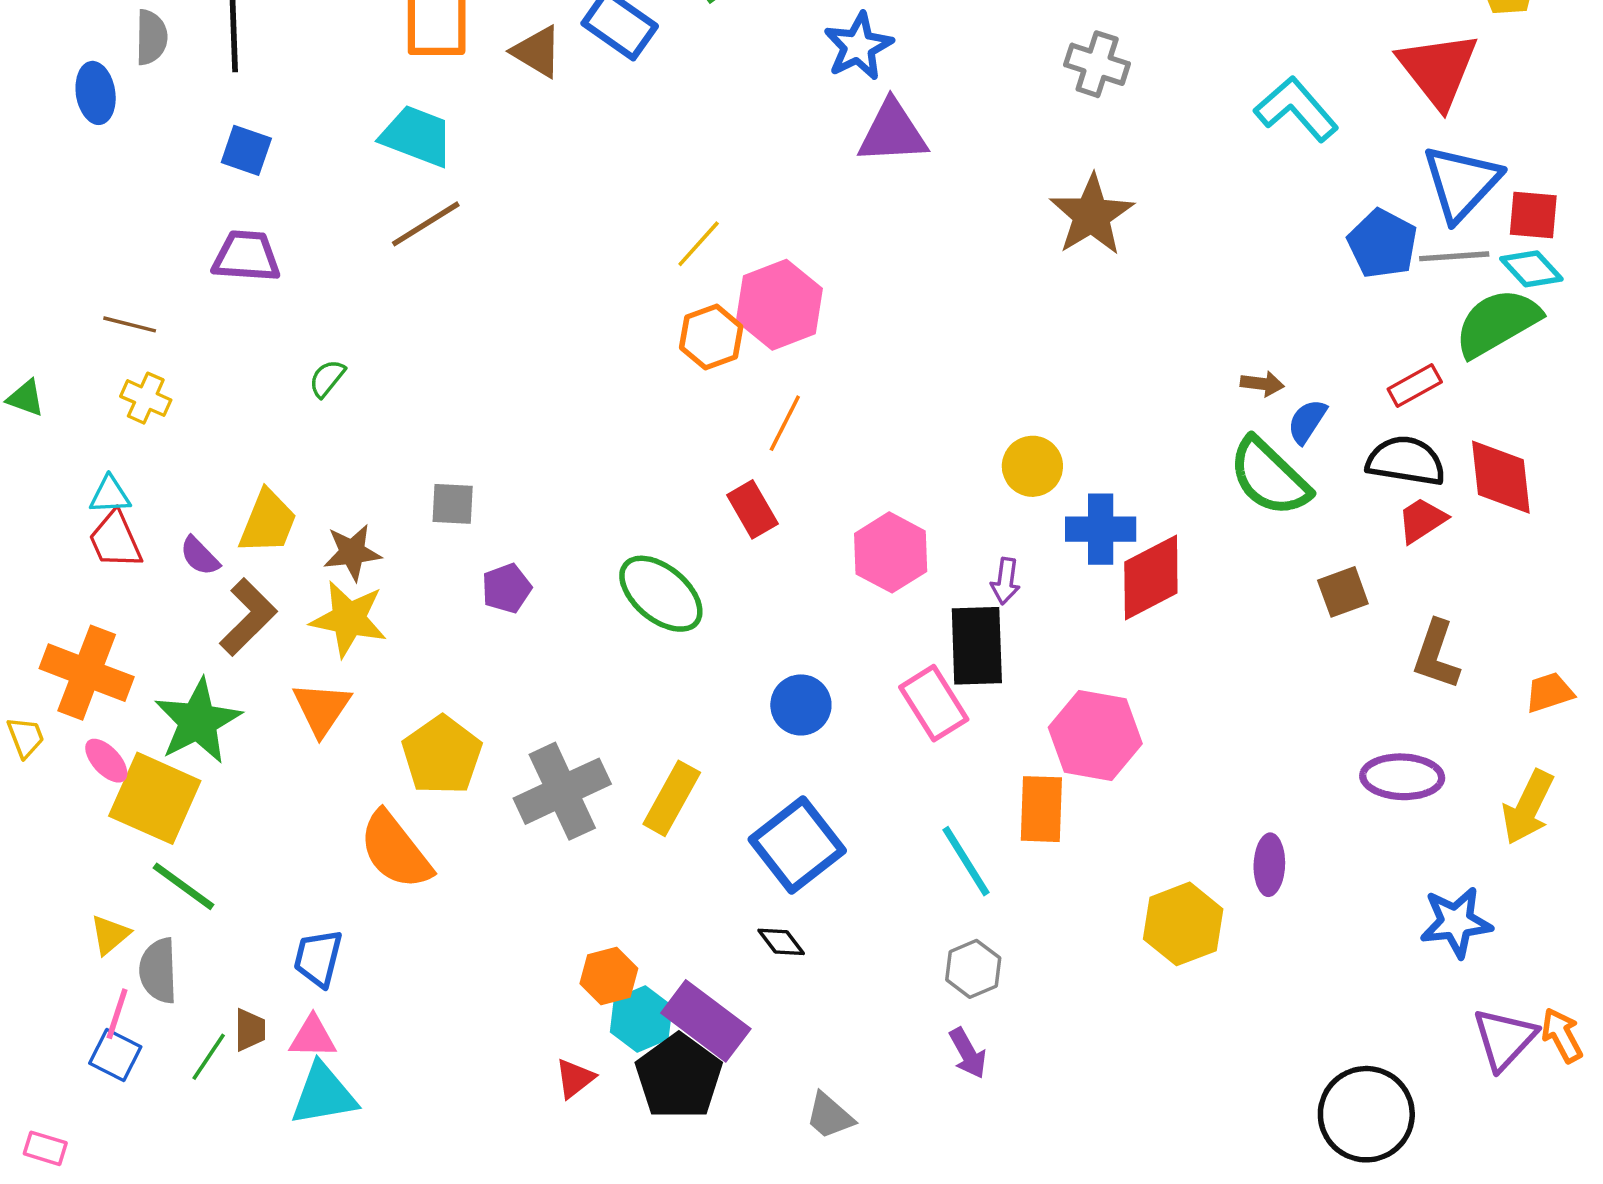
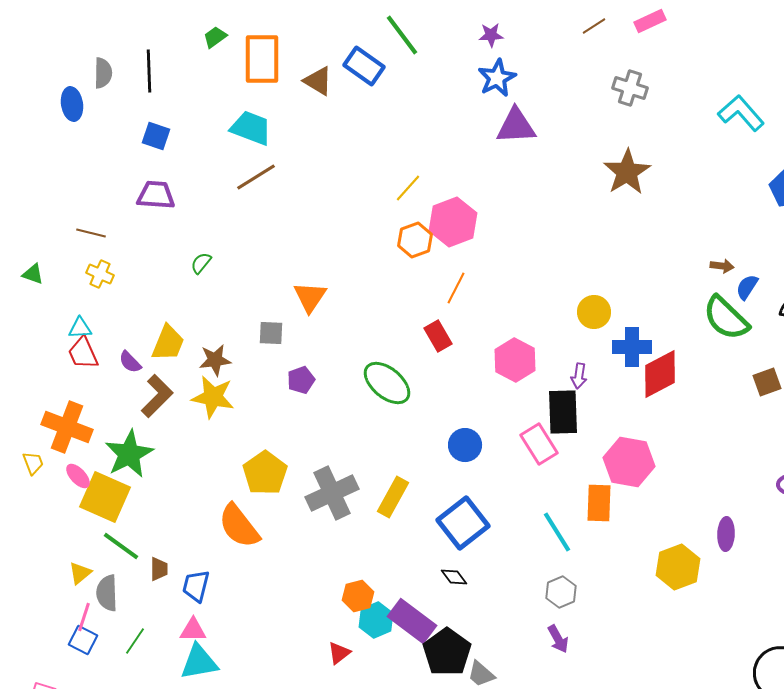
orange triangle: (322, 709) -> (310, 297), moved
brown trapezoid: (250, 1030) -> (159, 569), moved
black pentagon: (679, 1077) -> (447, 652), moved

